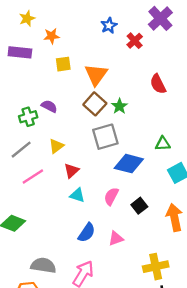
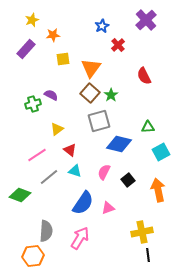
red cross: (135, 41) -> (118, 45), moved
purple rectangle: (20, 52) -> (26, 49), turned -54
gray line: (21, 150) -> (49, 177), moved
red triangle: (71, 171) -> (70, 150), turned -40
blue semicircle: (87, 233) -> (83, 203), size x1.4
gray semicircle: (43, 265) -> (46, 231), turned 85

